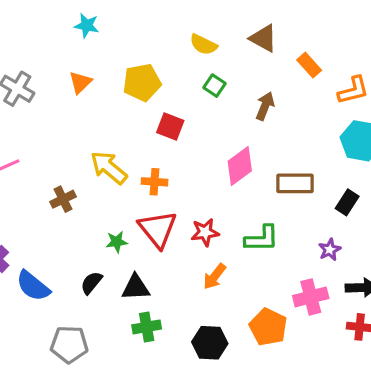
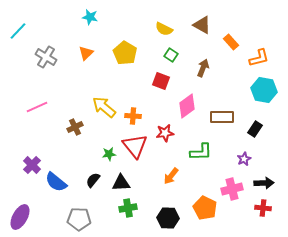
yellow pentagon: (142, 82) -> (125, 53), turned -30
red square: (170, 127) -> (161, 81), moved
red star: (205, 232) -> (165, 133), moved

